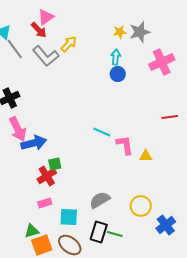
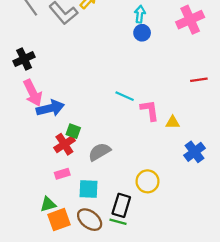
green square: (55, 164) -> (73, 131), turned 32
gray semicircle: (100, 200) -> (99, 152), moved
yellow circle: (141, 206) -> (147, 181), moved
blue cross: (166, 225) -> (194, 152), moved
green line: (115, 234) -> (118, 222), moved

